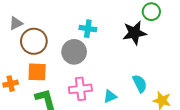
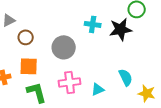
cyan cross: (88, 29) -> (93, 24), moved
brown circle: (34, 41) -> (26, 37), size x0.6

